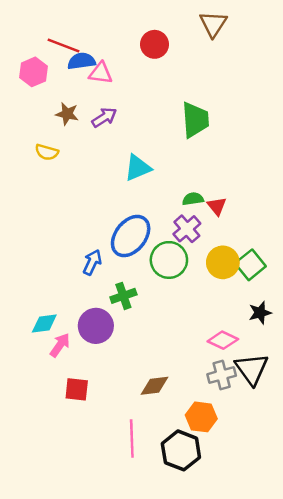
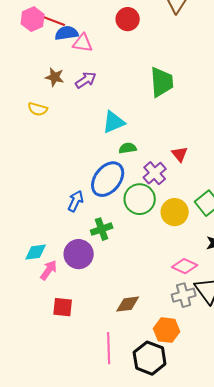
pink hexagon: (34, 72) -> (33, 19), moved
green semicircle: (193, 199) -> (128, 148), moved
yellow circle: (223, 262) -> (175, 212), moved

